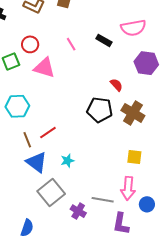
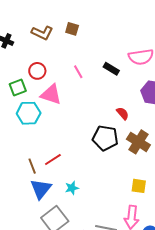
cyan hexagon: (17, 106) -> (29, 113), moved
blue triangle: (36, 162) -> (41, 189), turned 30

